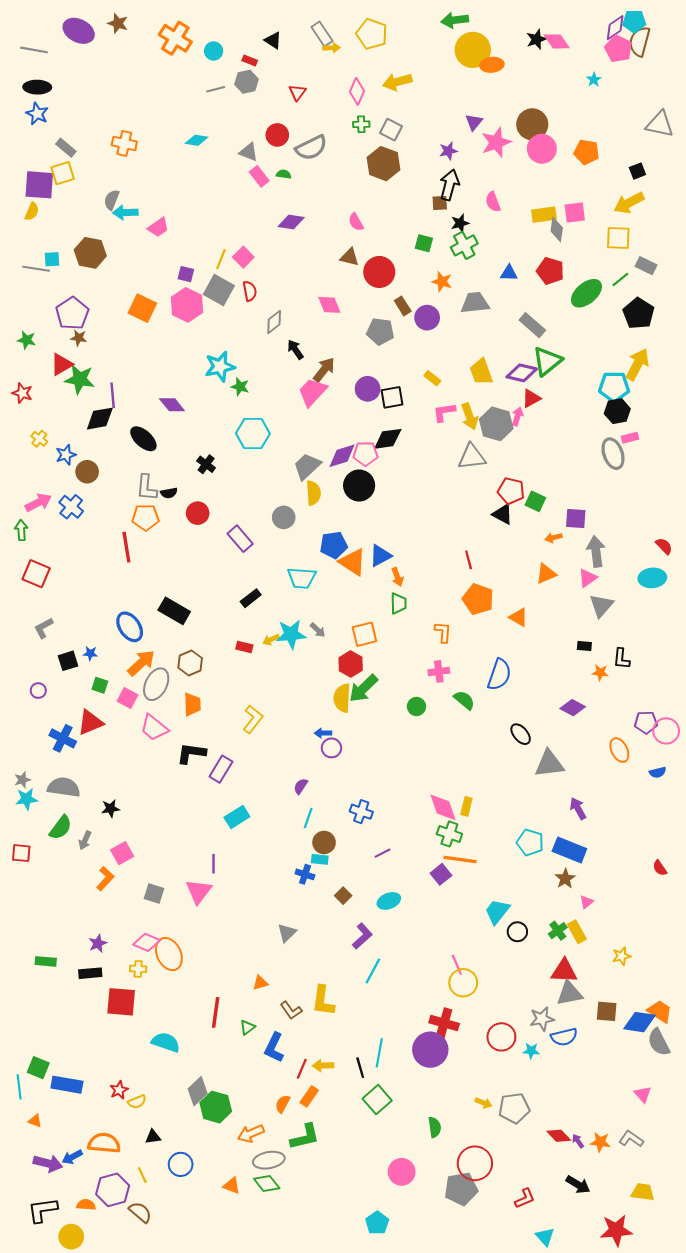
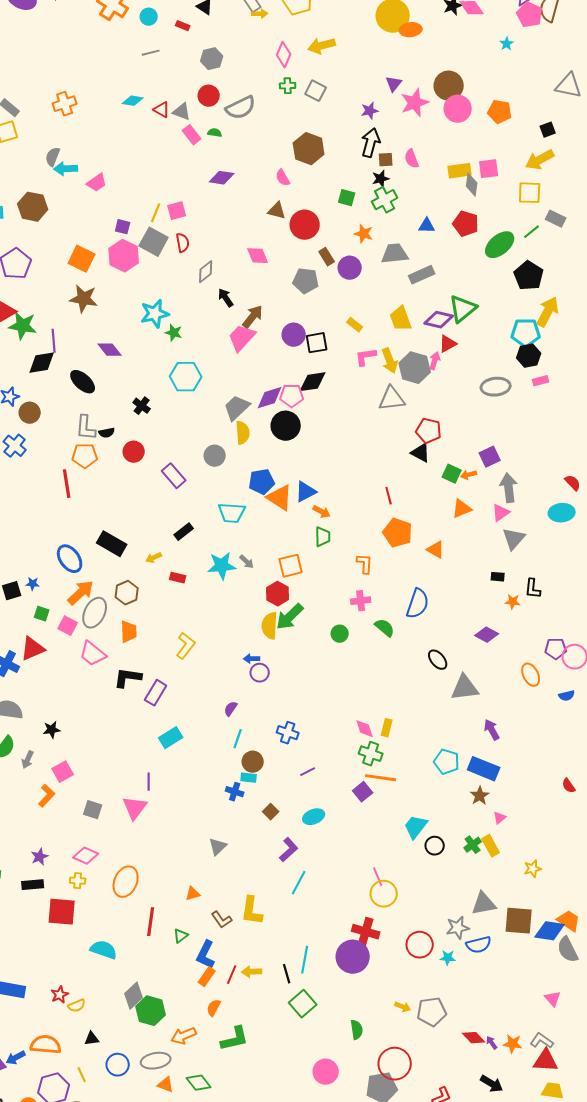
gray hexagon: (246, 82) -> (212, 59), moved
red triangle: (297, 92) -> (162, 110), moved, turned -36
orange cross: (124, 143) -> (65, 104), turned -30
brown hexagon: (384, 164) -> (309, 149), moved
brown square: (440, 203) -> (386, 160), moved
pink square: (243, 257) -> (177, 211), turned 30
black pentagon: (639, 313) -> (529, 276), moved
gray rectangle: (532, 325) -> (422, 275), moved, turned -65
brown star: (79, 338) -> (84, 299), moved, size x1.8
gray ellipse: (613, 454) -> (496, 387), moved, turned -76
green square: (535, 501) -> (452, 474), moved
purple square: (576, 518) -> (490, 457), turned -30
orange arrow: (397, 577) -> (322, 512), turned -42
yellow arrow: (271, 640) -> (154, 558), moved
pink diamond: (443, 807) -> (365, 729), size x0.7
orange ellipse: (169, 954) -> (126, 882), moved, turned 48
red triangle: (564, 971) -> (546, 1061), moved
brown square: (607, 1011) -> (519, 921), size x1.4
orange rectangle: (309, 1096) -> (207, 977), moved
gray ellipse: (269, 1160) -> (156, 1061), moved

